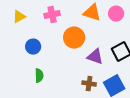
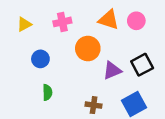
purple triangle: (95, 57) -> (112, 70), turned -42
brown cross: (89, 84) -> (94, 105), moved

